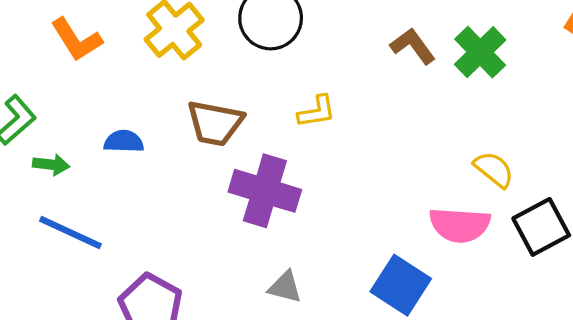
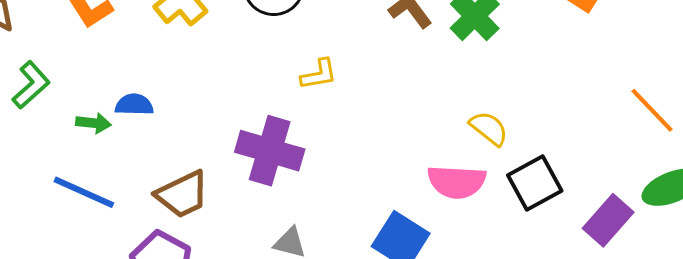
brown trapezoid: (215, 123) -> (182, 194), moved, turned -36
green arrow: (51, 165) -> (94, 123), moved

